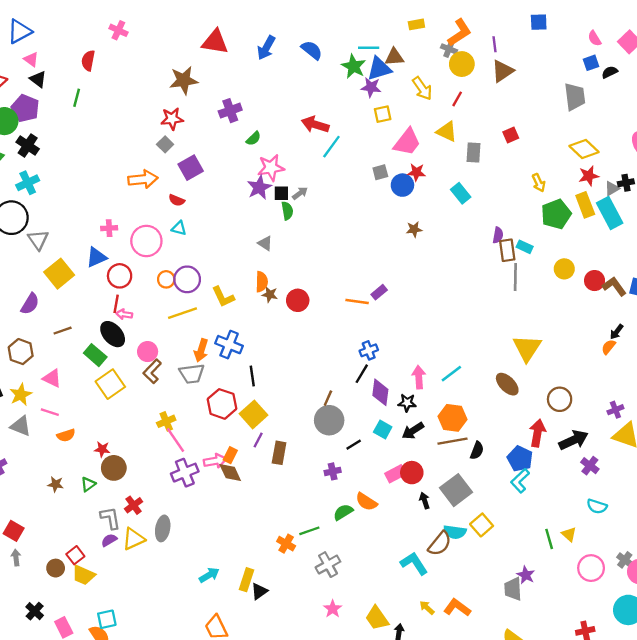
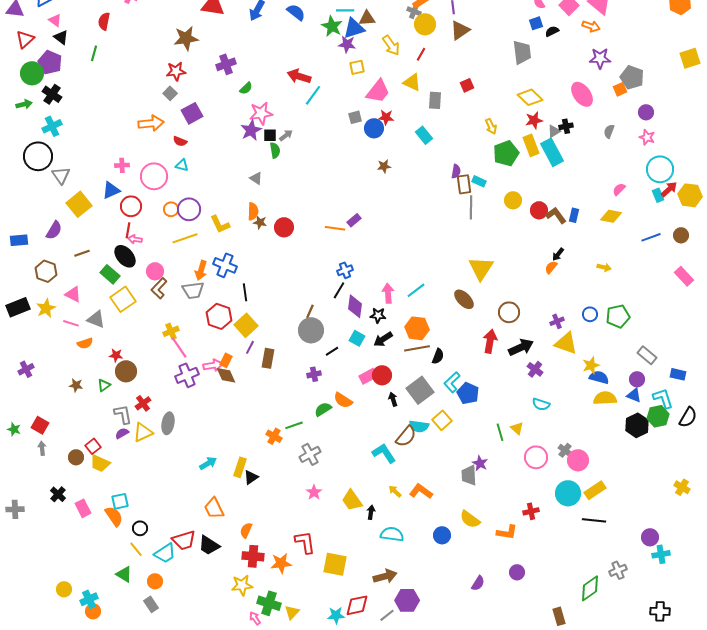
gray triangle: (21, 426) -> (96, 319), moved
blue pentagon: (520, 459) -> (468, 393), moved
cyan L-shape: (520, 481) -> (452, 382), moved

